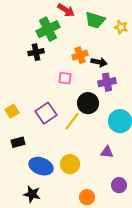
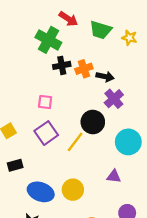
green cross: (48, 29) -> (48, 40), turned -35
black cross: (36, 52) -> (62, 65), moved
pink square: (65, 78) -> (45, 102), moved
purple cross: (107, 82) -> (114, 99), turned -30

